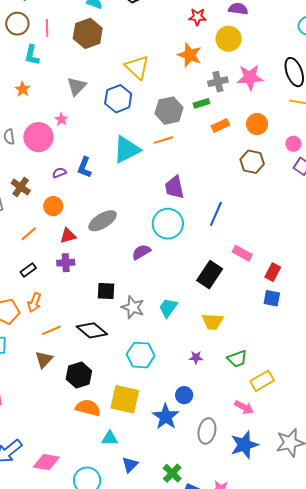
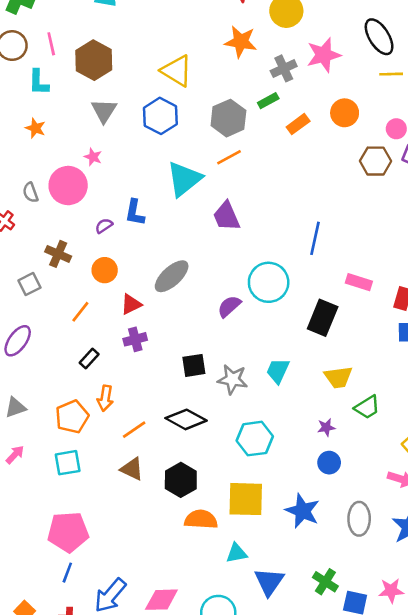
brown hexagon: (88, 33) -> (94, 60), moved
brown hexagon: (252, 162) -> (376, 161), moved
purple trapezoid: (174, 187) -> (226, 216), moved
cyan circle: (168, 224) -> (269, 282), moved
brown triangle: (44, 359) -> (132, 469), turned -36
green trapezoid: (237, 359) -> (367, 407), moved
blue circle: (184, 395) -> (329, 463), moved
blue triangle: (130, 465) -> (269, 582), size x1.4

